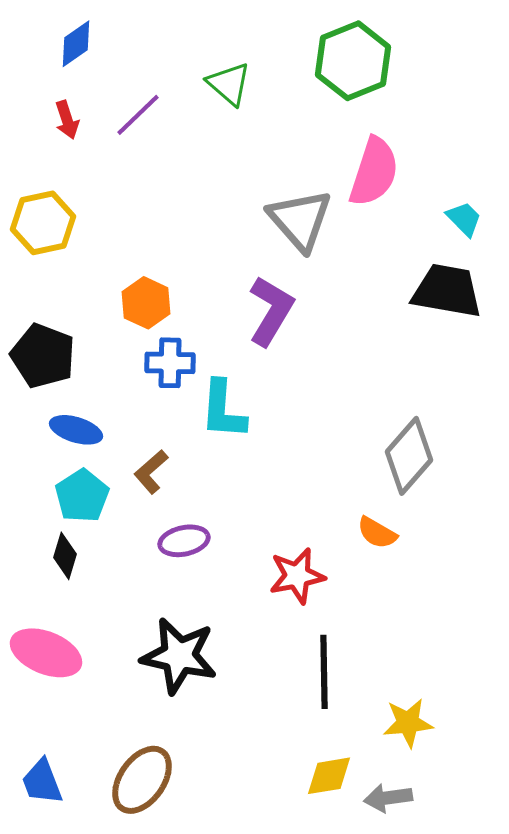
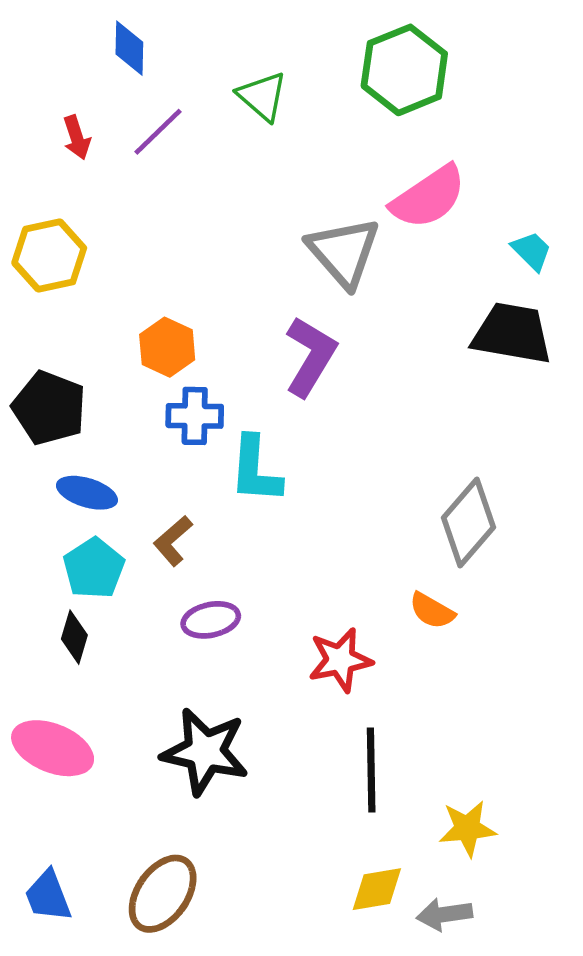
blue diamond: (76, 44) -> (129, 48), moved, turned -54
pink semicircle: (374, 172) -> (428, 197), turned 38

